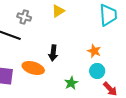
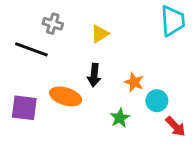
yellow triangle: (58, 11) -> (100, 34), moved
orange star: (94, 51) -> (134, 82), moved

